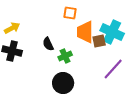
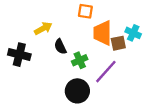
yellow arrow: (12, 28) -> (43, 28), moved
cyan cross: (112, 32) -> (133, 33), size x0.6
purple line: (113, 69) -> (106, 72), moved

